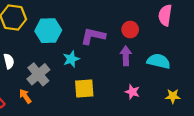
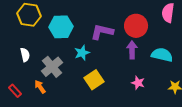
red circle: (130, 30) -> (136, 26), size x1.5
yellow square: (84, 89) -> (94, 80), turned -30

